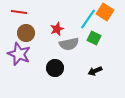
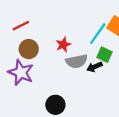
red line: (19, 12) -> (21, 26), turned -35
black circle: (55, 68) -> (55, 105), moved
black arrow: (95, 71) -> (94, 67), moved

